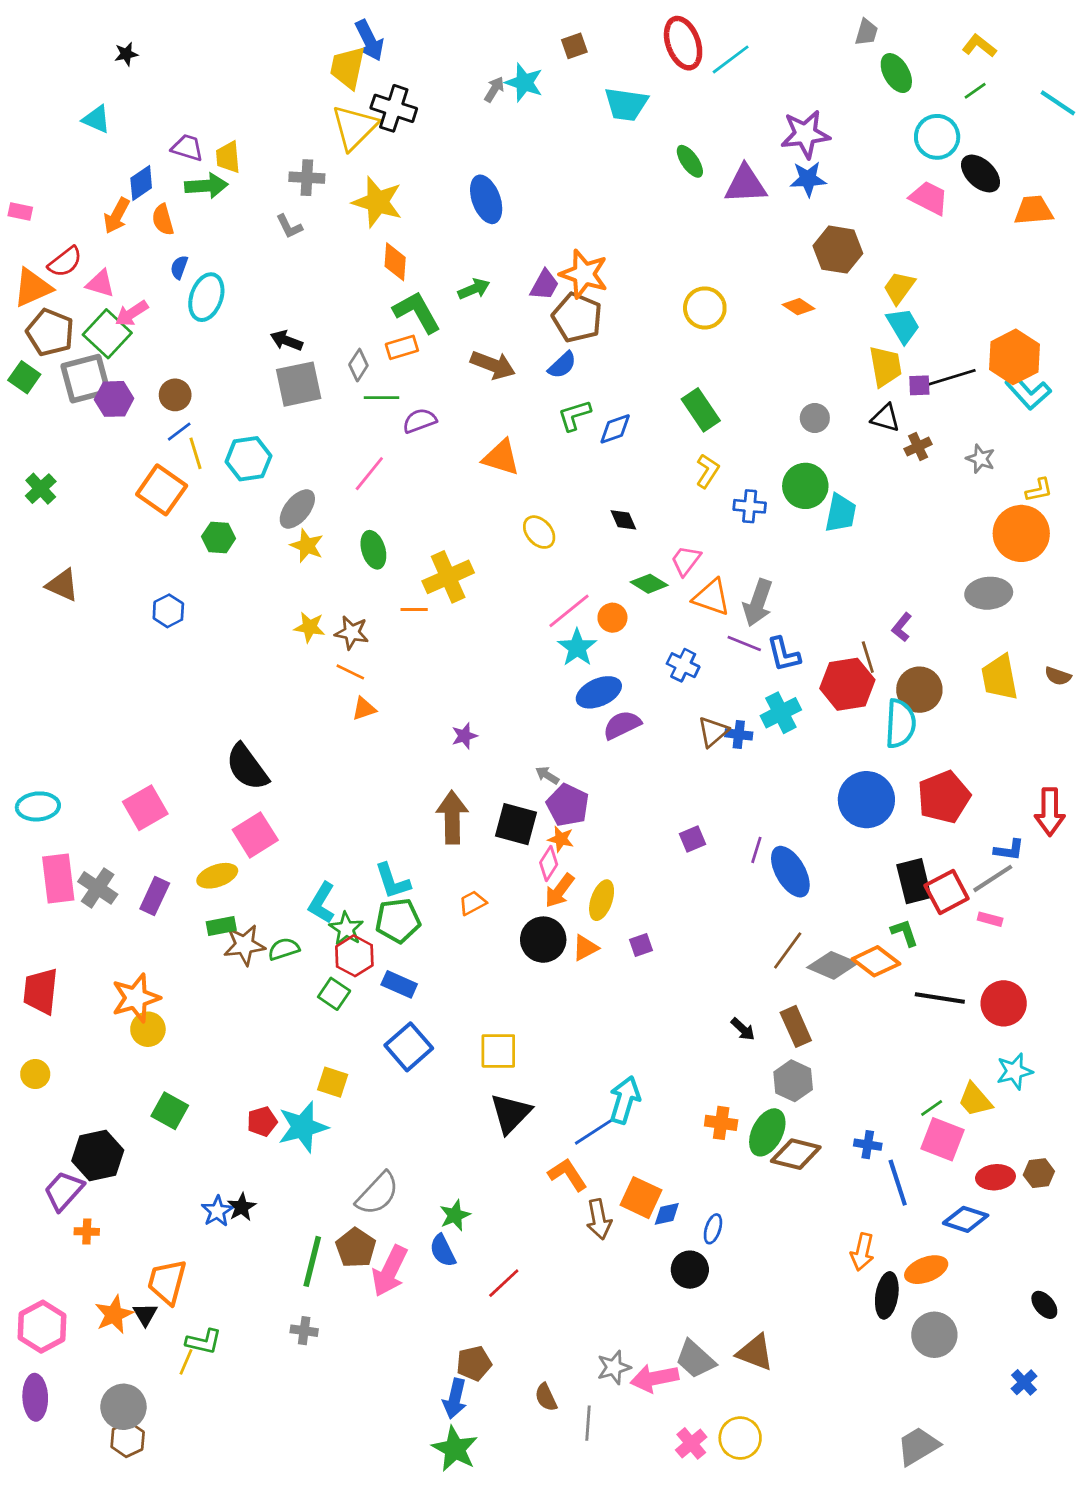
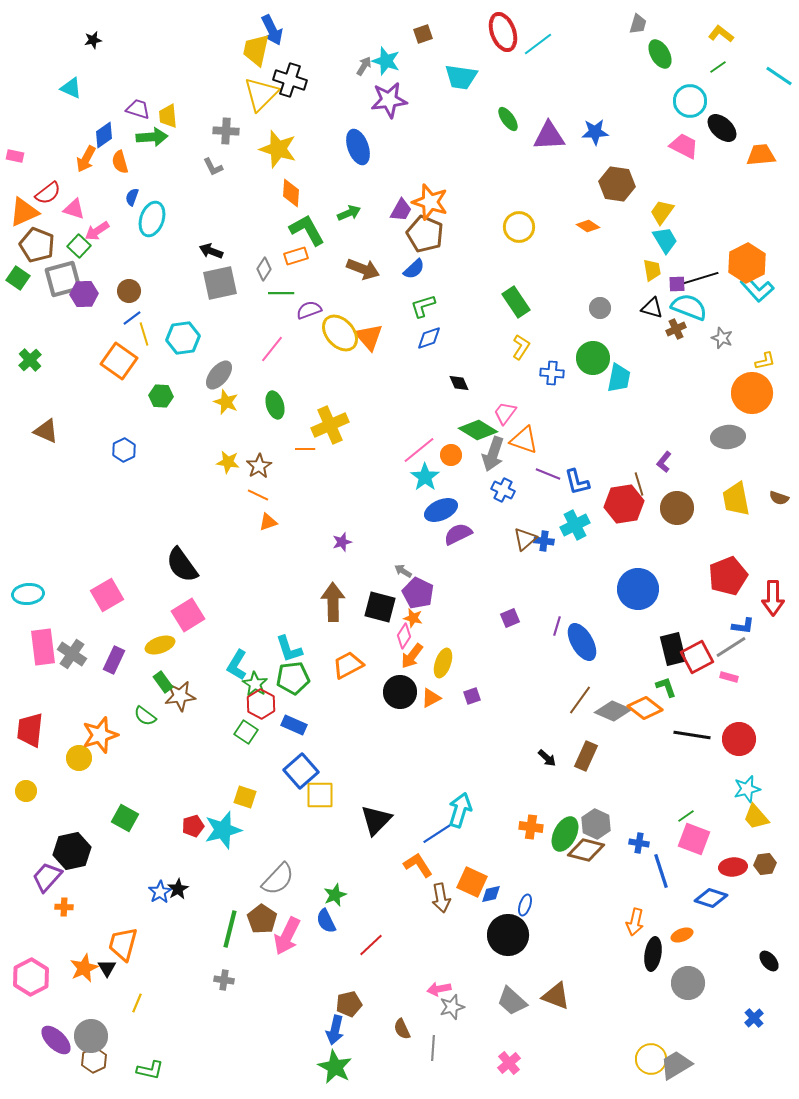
purple star: (805, 134) -> (389, 100), moved
green square: (107, 334) -> (79, 246), size x0.7
yellow trapezoid: (885, 366) -> (652, 270), size x0.7
blue diamond: (615, 429) -> (429, 338), moved
orange triangle: (501, 457) -> (369, 337), turned 32
yellow ellipse: (539, 532) -> (340, 333), moved, size x1.5
green diamond: (649, 584) -> (478, 430), size x1.4
gray arrow: (758, 603) -> (493, 454), moved
brown star: (352, 633) -> (259, 466), turned 30
cyan semicircle: (900, 724) -> (689, 307), moved, turned -72
red pentagon: (944, 797) -> (728, 576), moved
orange trapezoid: (473, 903) -> (348, 665), size x1.5
green rectangle: (221, 926) -> (163, 682), turned 65
green semicircle: (284, 949) -> (145, 716), moved, turned -125
brown rectangle: (796, 1026) -> (586, 756), turned 48
yellow circle: (148, 1029) -> (79, 758), moved
yellow square: (498, 1051) -> (320, 795), moved
gray hexagon: (793, 1081) -> (596, 824), moved
yellow trapezoid: (975, 1100) -> (756, 817), moved
black circle: (690, 1270) -> (508, 935), size x1.5
orange ellipse: (926, 1270) -> (682, 935), size x0.7
green L-shape: (204, 1342) -> (150, 1070), moved
pink arrow: (655, 1378) -> (439, 989), moved, size x0.7
purple ellipse: (35, 1397) -> (56, 1040), moved, turned -44
yellow circle: (740, 1438) -> (651, 1059), moved

